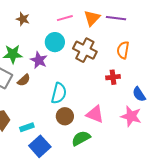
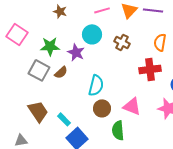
brown cross: (85, 50) -> (122, 42), size x0.7
red cross: (113, 77) -> (150, 69), size x1.5
cyan rectangle: (27, 127) -> (64, 119), turned 64
green semicircle: (81, 138) -> (118, 130), turned -66

